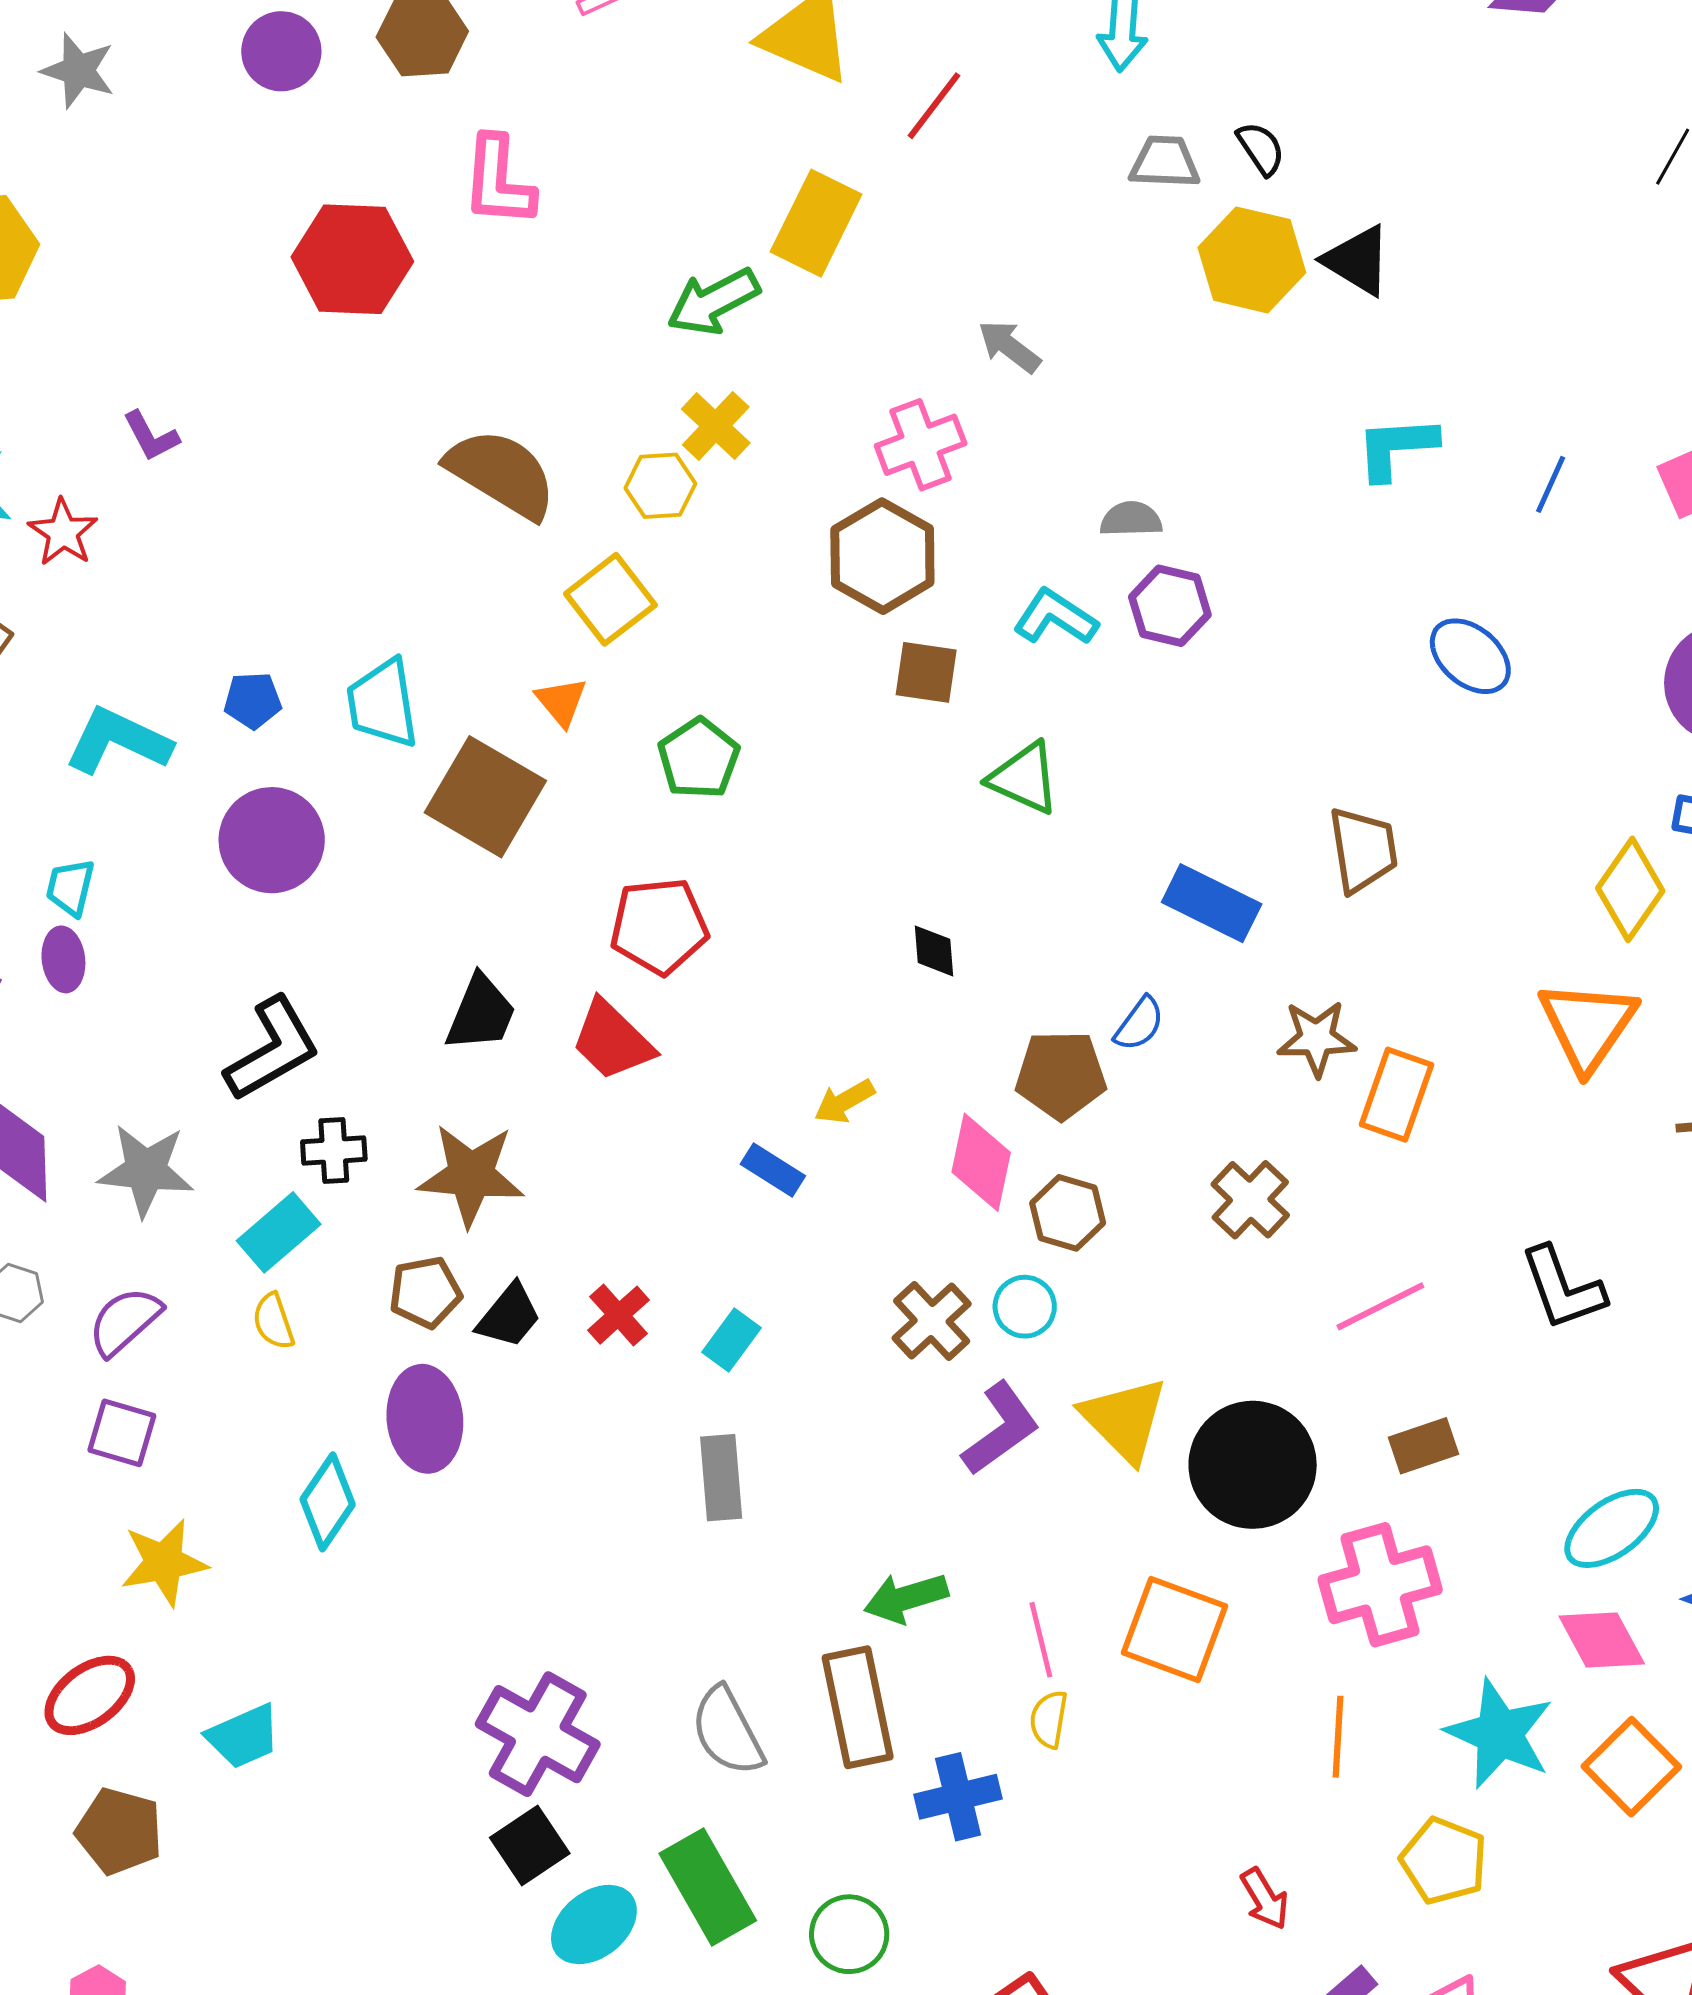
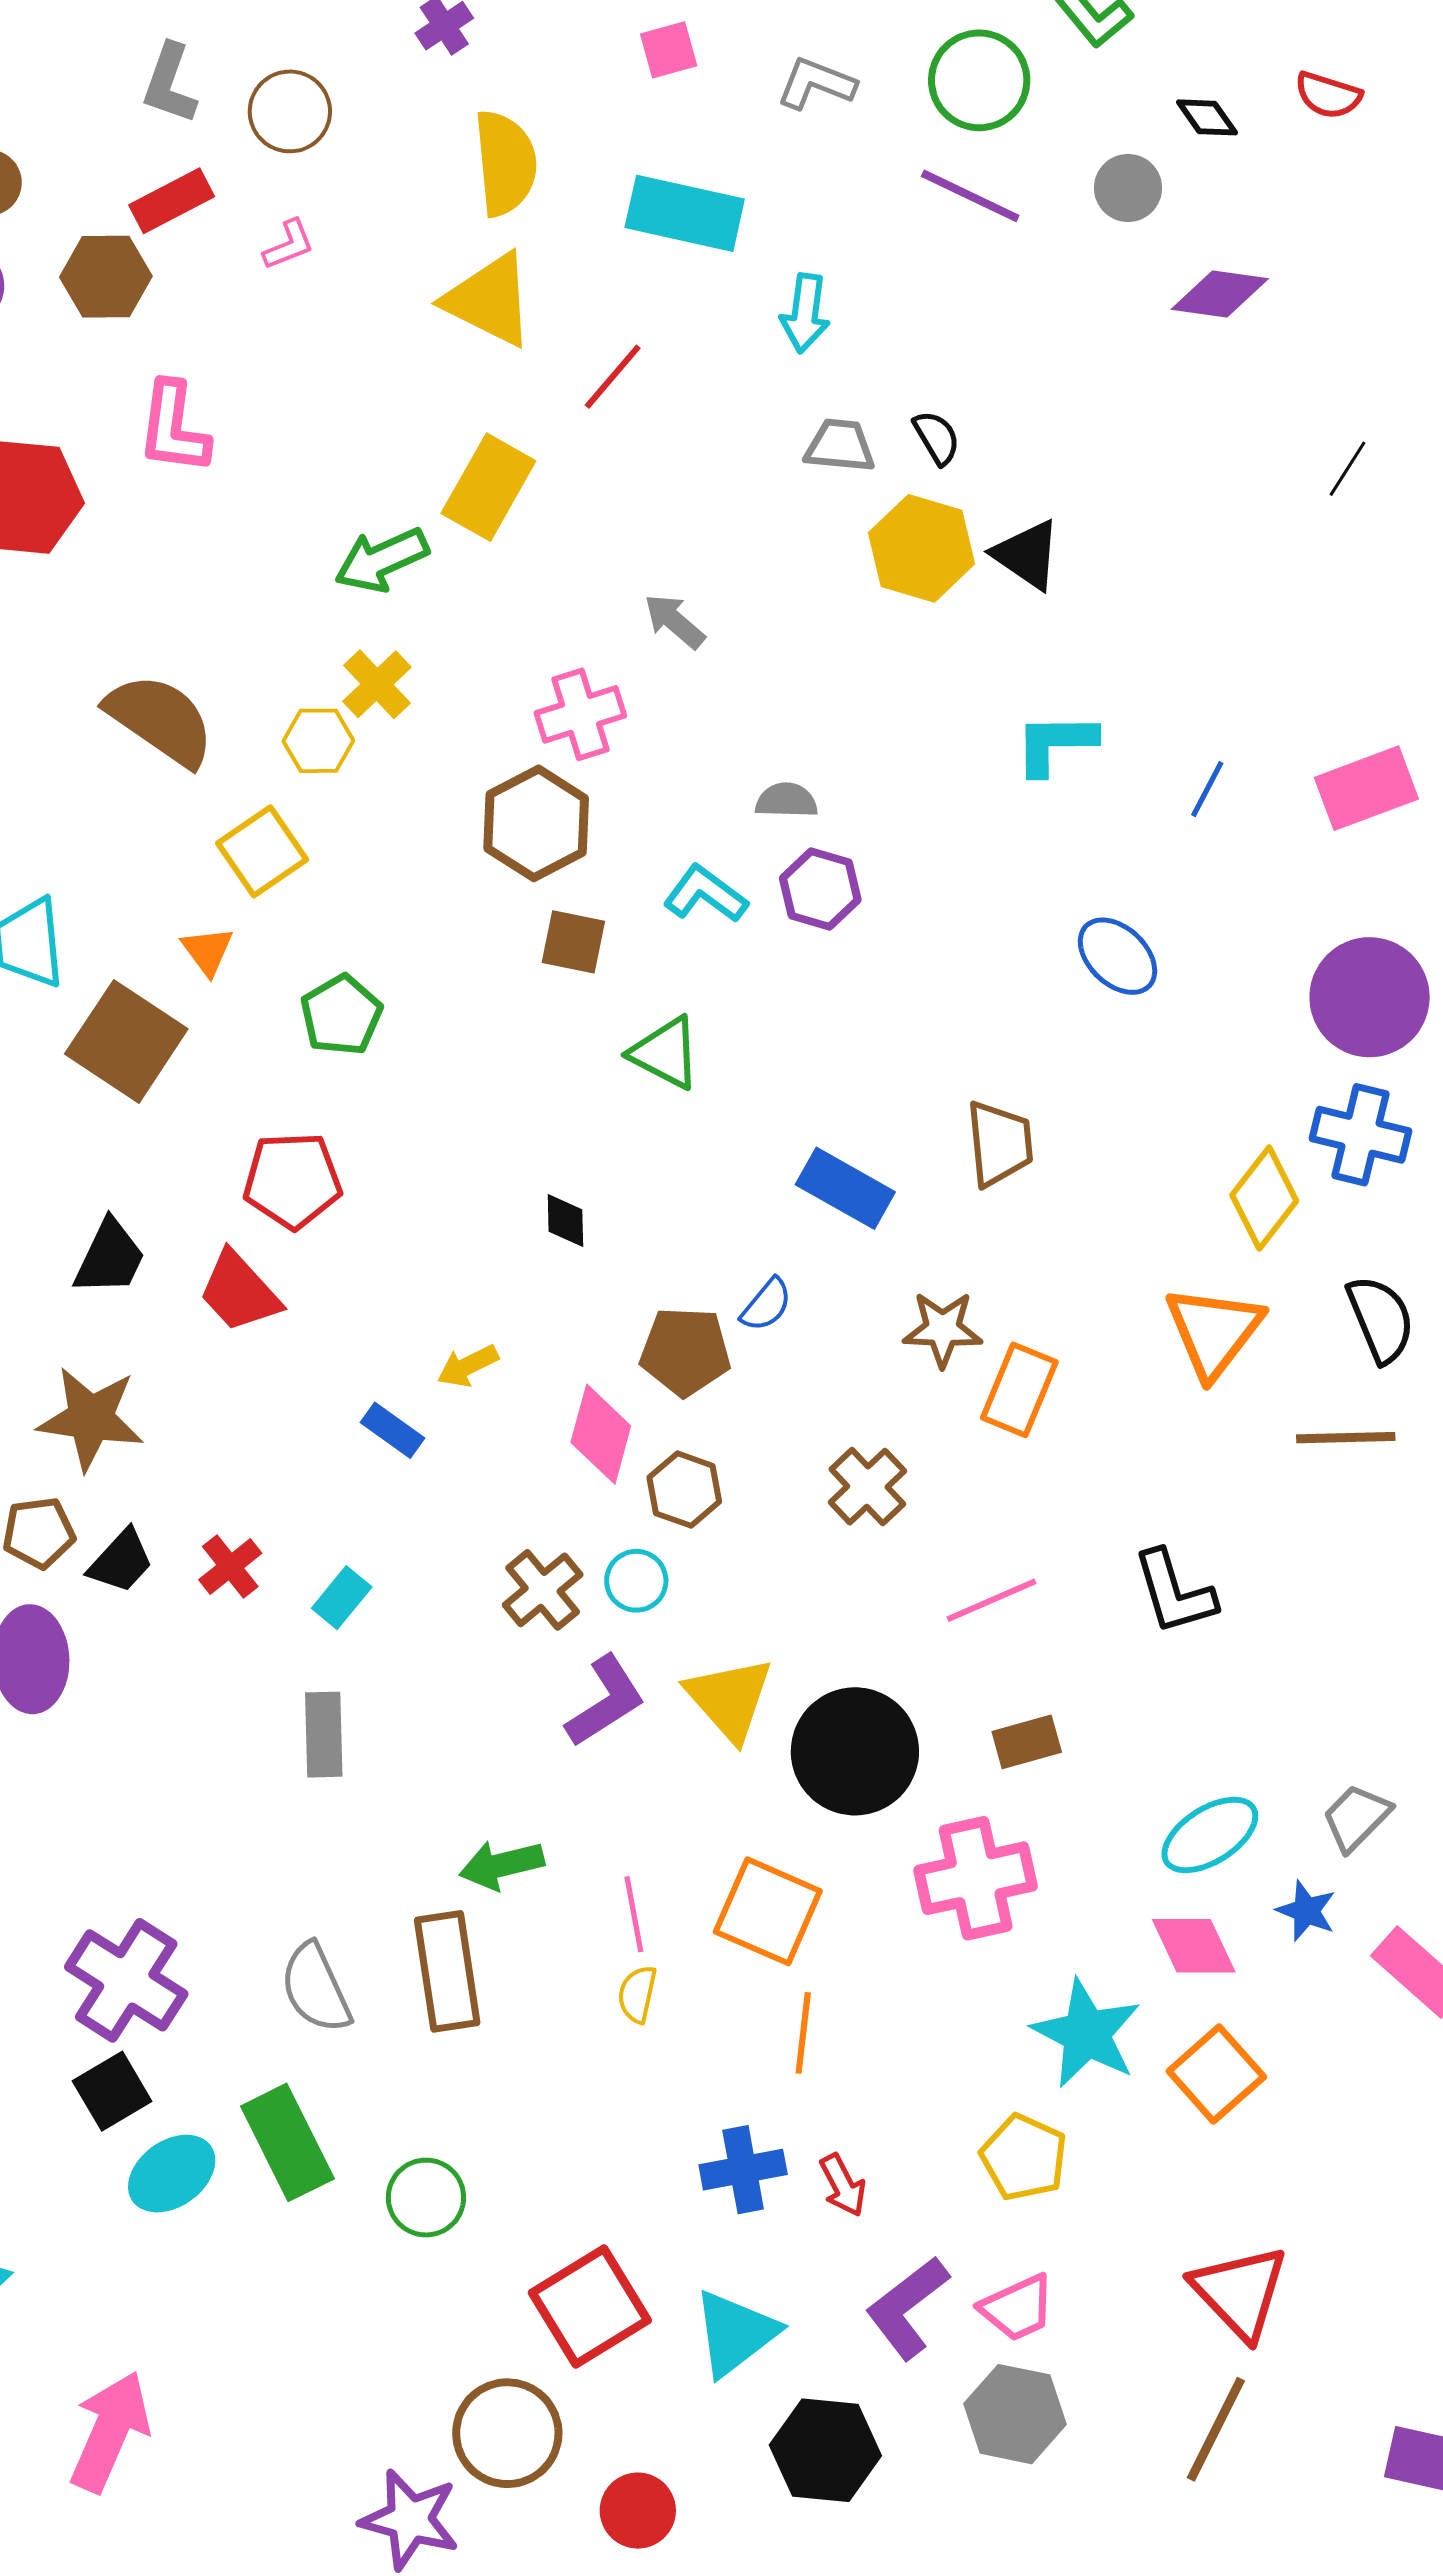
orange line: (1338, 1737) -> (803, 2033), moved
blue cross: (958, 1797) -> (743, 2170), moved

